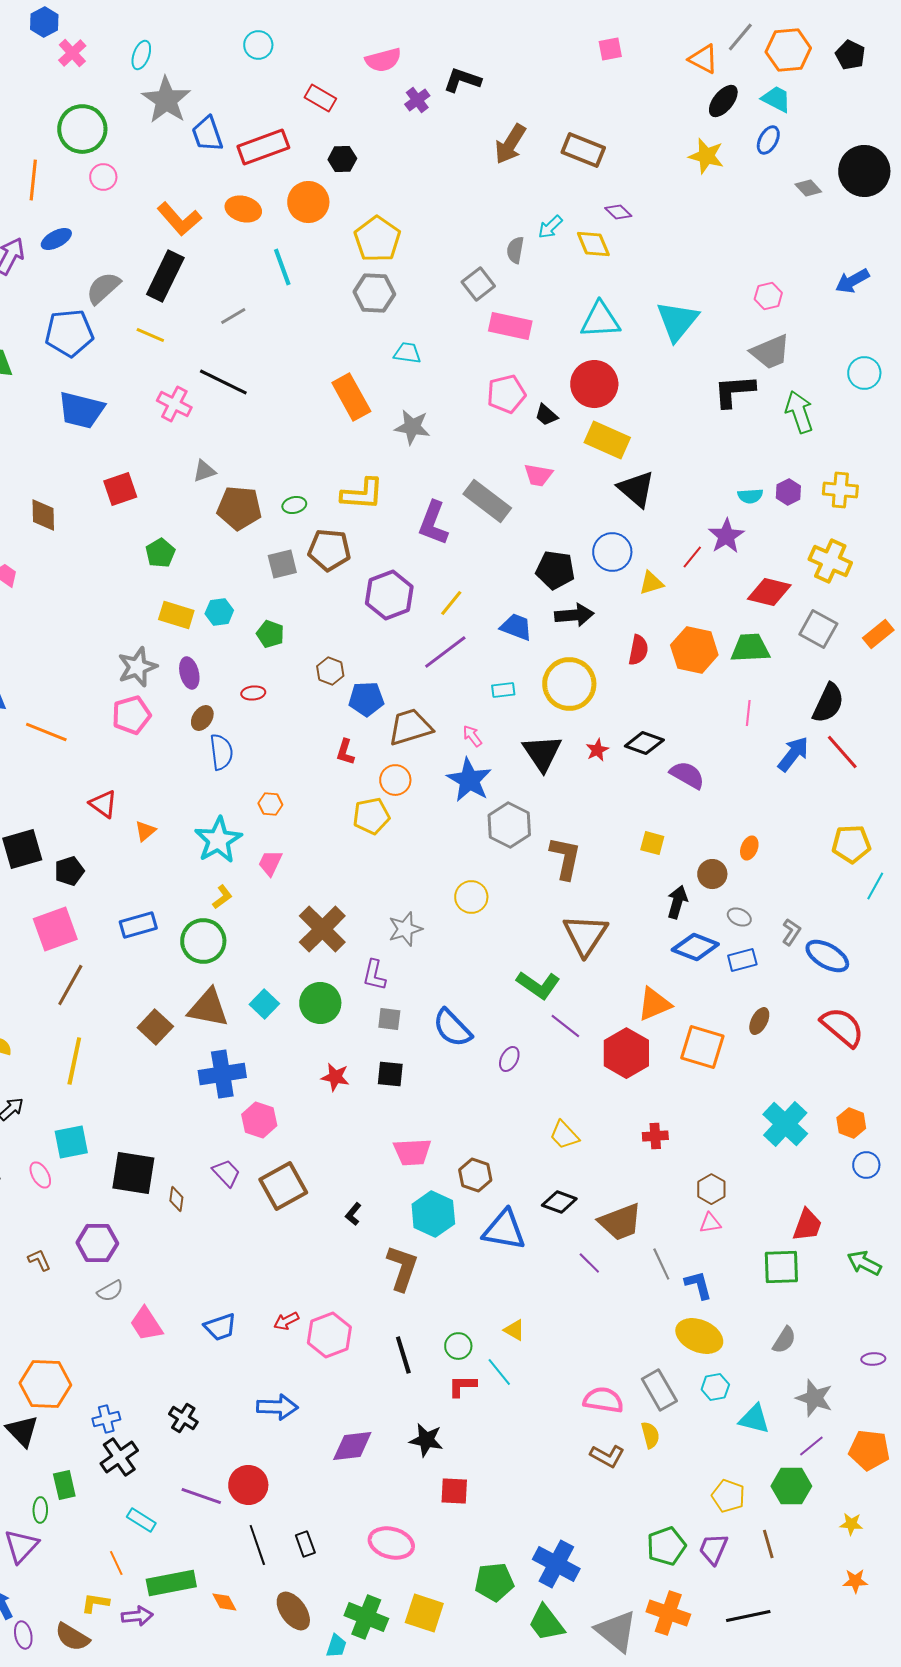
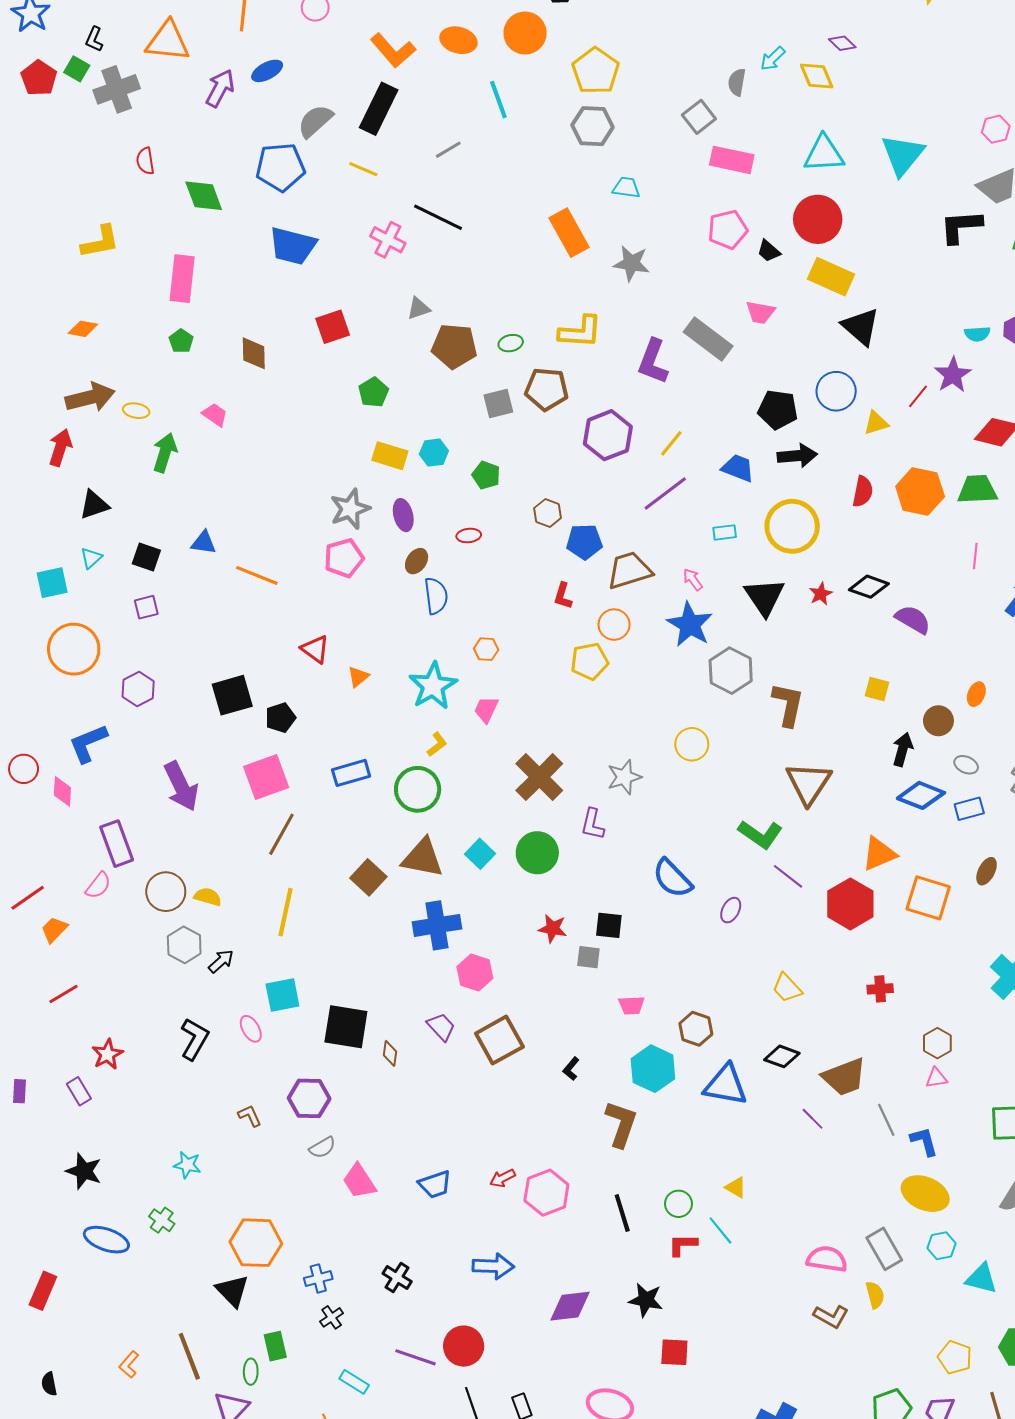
gray square: (389, 1019) -> (588, 957), moved
pink trapezoid: (412, 1152) -> (631, 1005), size x0.7
black cross: (119, 1457) -> (332, 1317), size x0.6

